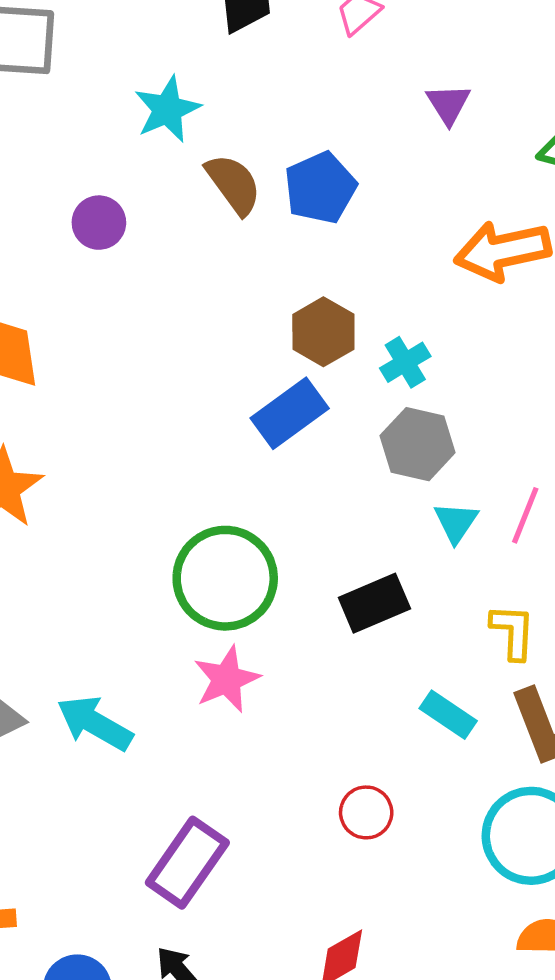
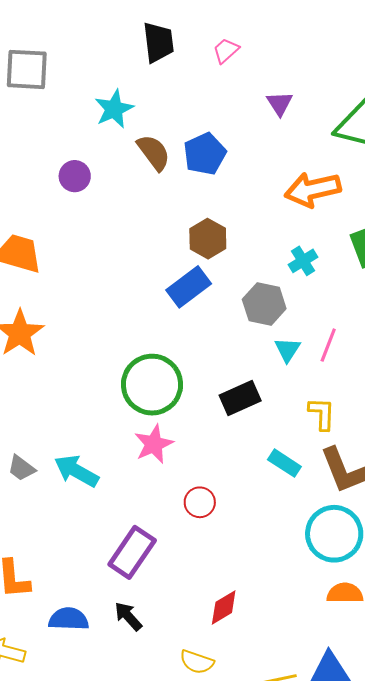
cyan cross: (405, 362) -> (303, 261), moved
red circle: (366, 812) -> (200, 502), moved

